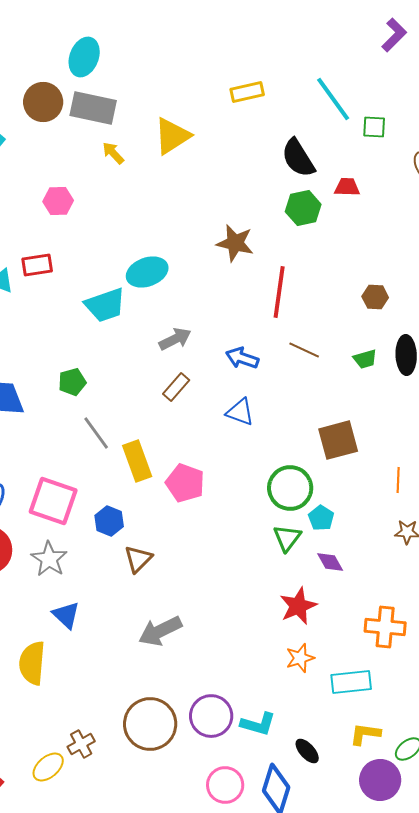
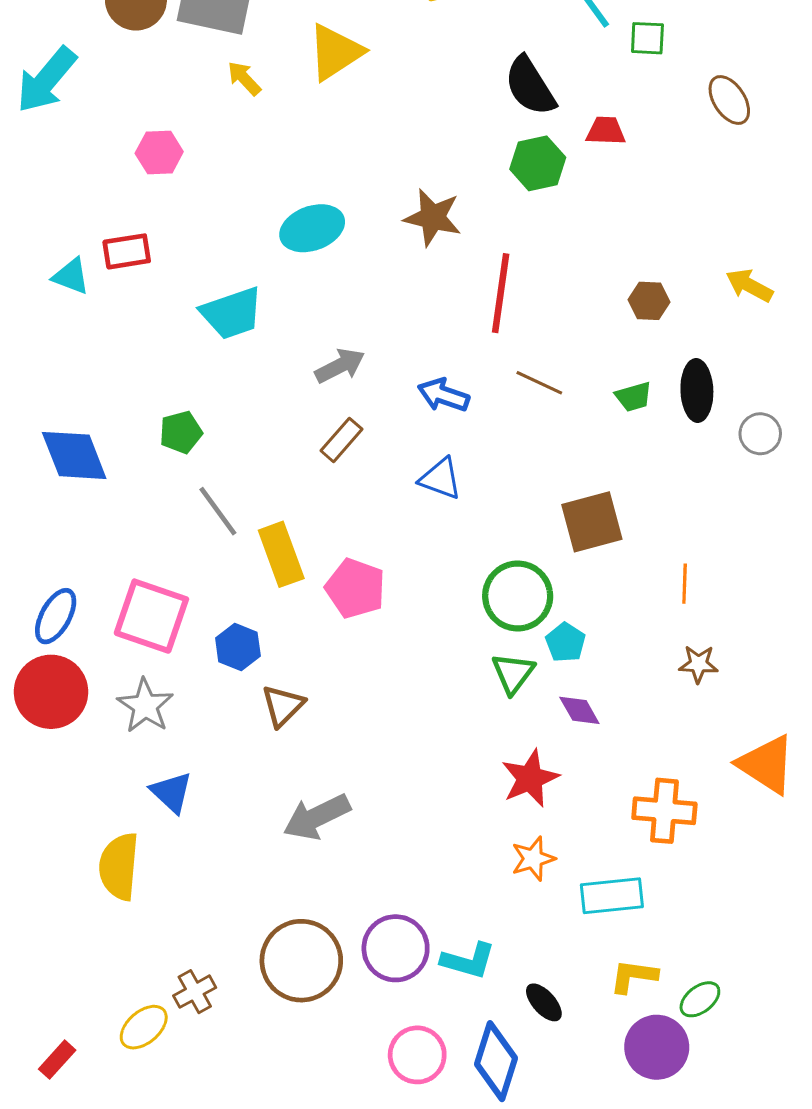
cyan ellipse: (147, 272) -> (312, 228), moved

